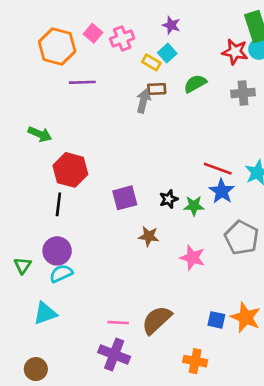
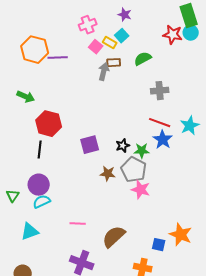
pink square: (93, 33) -> (96, 47), moved
orange hexagon: (57, 46) -> (35, 50), moved
gray cross: (243, 93) -> (160, 91), moved
gray pentagon: (242, 238) -> (134, 170), moved
blue square: (216, 320) -> (159, 245), moved
pink line: (118, 323) -> (78, 224), moved

